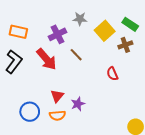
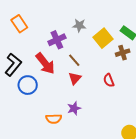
orange rectangle: (18, 32) -> (19, 24), moved, turned 42
red triangle: (57, 96) -> (75, 78), moved
blue circle: (30, 112) -> (28, 85), moved

